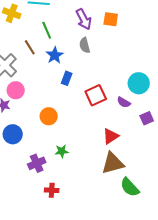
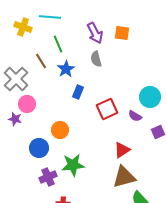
blue circle: (13, 134) -> (39, 148), moved
green star: (62, 151) -> (73, 165), size x1.6

